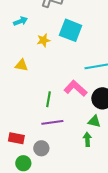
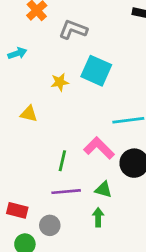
cyan arrow: (21, 21) -> (17, 53), moved
green triangle: (94, 121) -> (104, 189), moved
green arrow: (87, 139) -> (98, 217), moved

